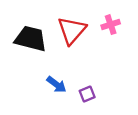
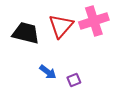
pink cross: (111, 25) -> (94, 21), size x1.8

